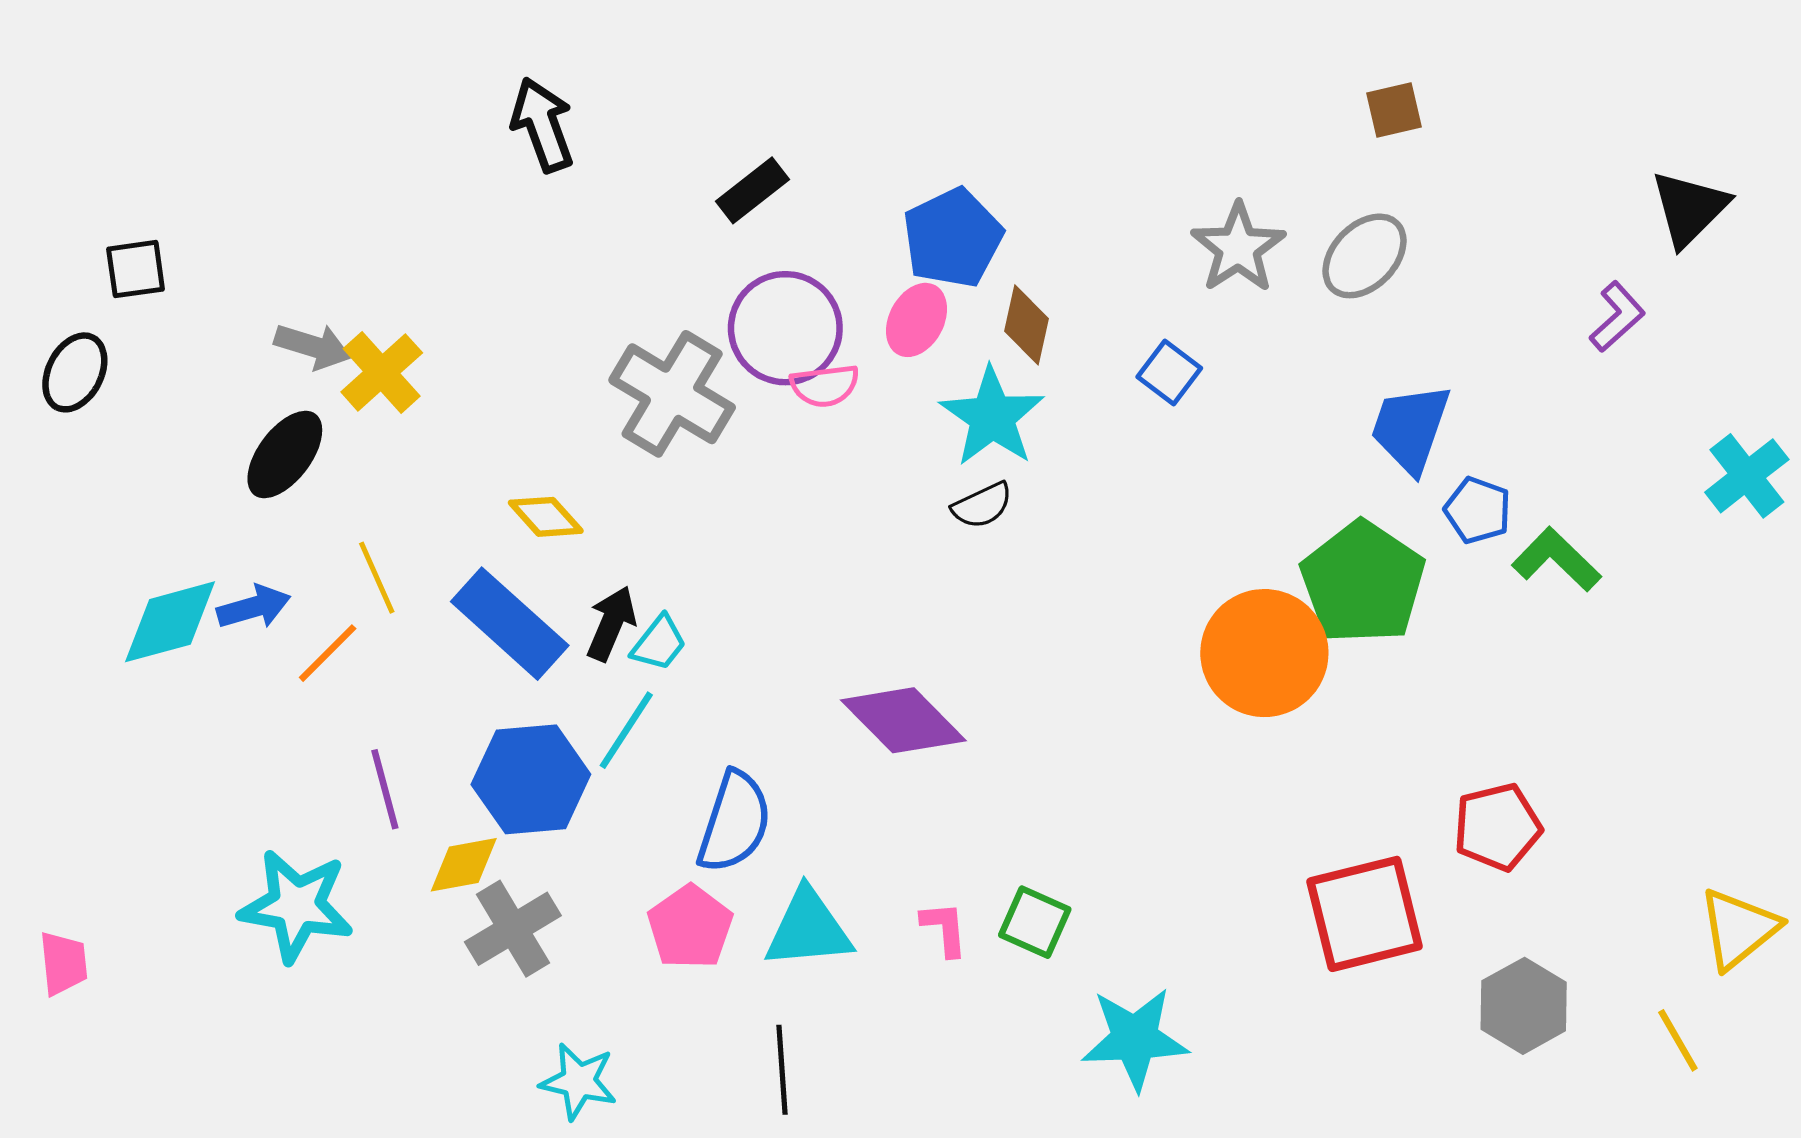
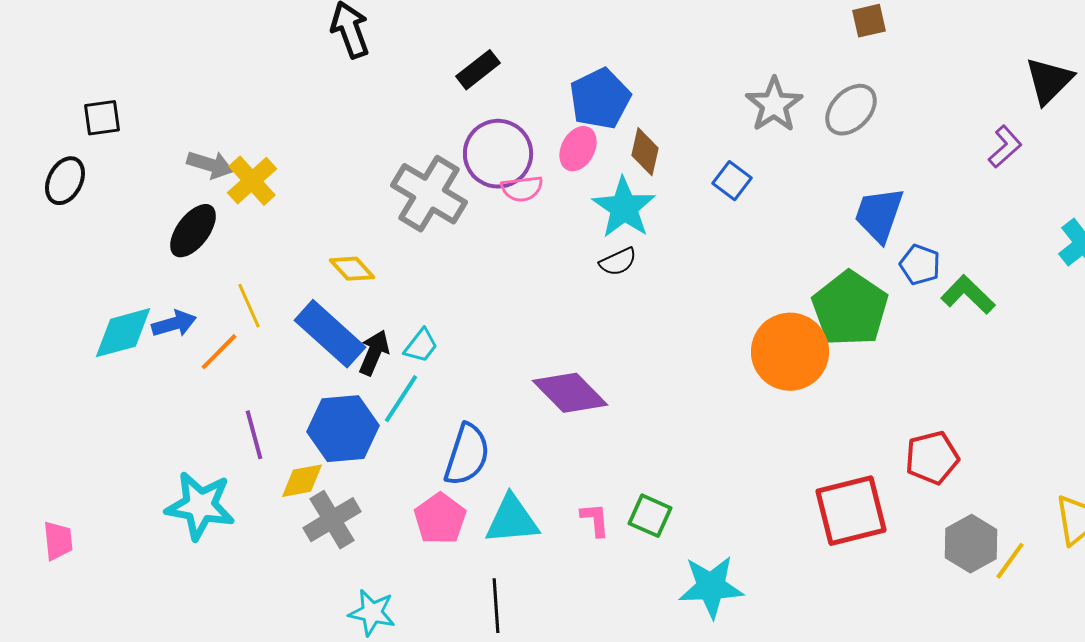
black arrow: (611, 624) -> (374, 353), moved
gray hexagon: (1524, 1006) -> (971, 544), moved
yellow line: (1678, 1040) -> (1010, 561), moved, turned 66

